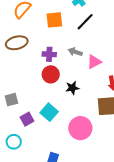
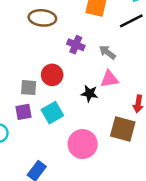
pink triangle: (94, 62) -> (109, 79), moved
red circle: (51, 74) -> (52, 75), moved
gray square: (11, 100) -> (29, 88), moved

